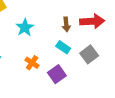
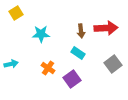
cyan star: (25, 27) -> (41, 34), turned 30
gray square: (89, 54) -> (113, 64), moved

